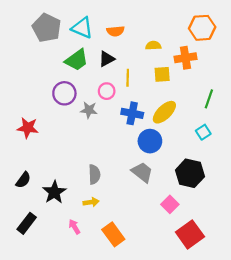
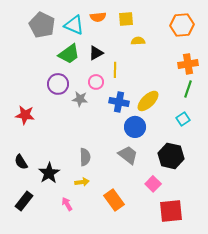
orange semicircle: (116, 31) -> (98, 17), moved
orange cross: (185, 58) -> (188, 64), moved
yellow square: (162, 74) -> (126, 19), moved
black semicircle: (23, 180) -> (21, 162), turned 112
orange rectangle: (113, 234) -> (114, 200), moved
red square: (190, 234) -> (171, 211), turned 30

